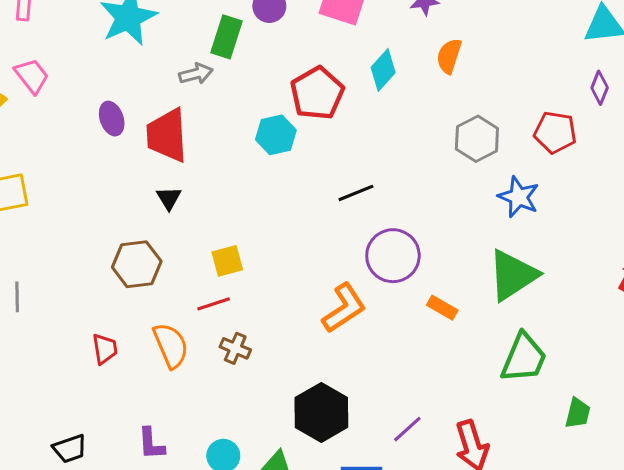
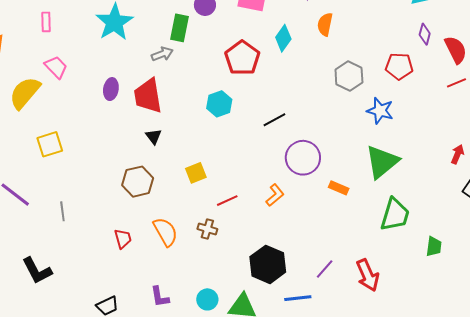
purple ellipse: (112, 119) -> (111, 89), turned 35
cyan hexagon: (276, 135) -> (219, 104), moved
red line: (214, 304) -> (227, 201), moved
orange L-shape: (344, 308) -> (275, 195), size x0.7

